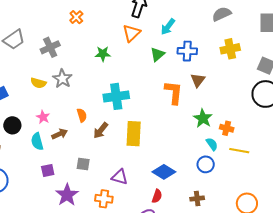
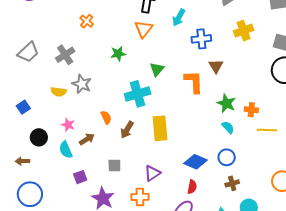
green triangle: (157, 54) -> (157, 69), moved
cyan semicircle: (212, 144) -> (228, 127), moved
blue circle: (206, 164) -> (227, 157), moved
purple triangle: (120, 177) -> (152, 173), turned -42

